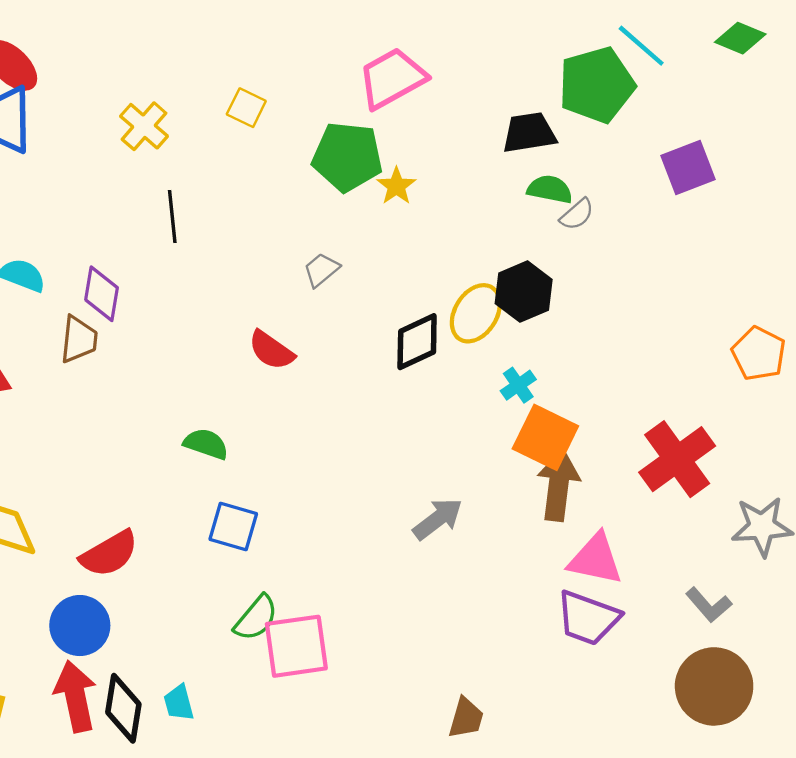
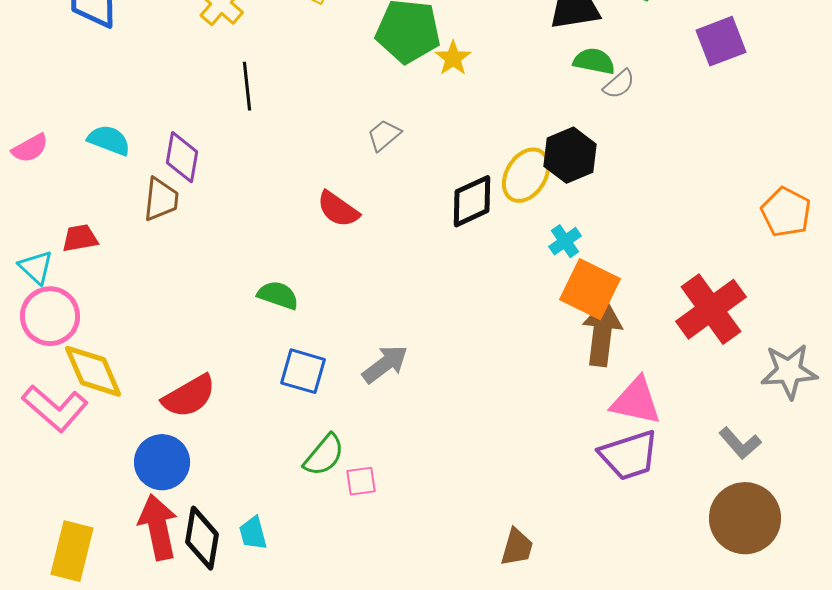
gray arrow: (438, 519) -> (385, 364), moved
purple trapezoid: (588, 618) -> (629, 455), turned -38
pink square: (296, 646) -> (361, 481), size x0.5

